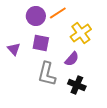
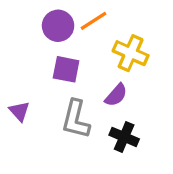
yellow cross: (81, 33) -> (131, 53), turned -30
purple triangle: (14, 49) -> (19, 111), moved

